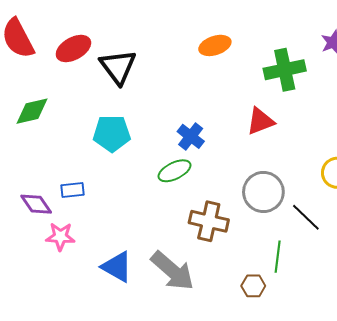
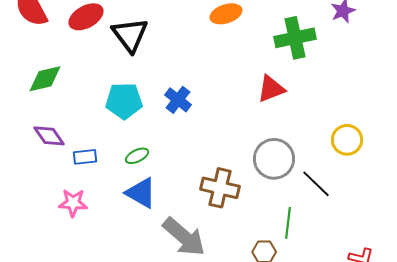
blue cross: (191, 136) -> (178, 100), moved
green ellipse: (175, 171) -> (137, 156), moved, size x0.7
purple diamond: (36, 204) -> (49, 136), moved
blue triangle: (117, 267) -> (141, 193), moved

